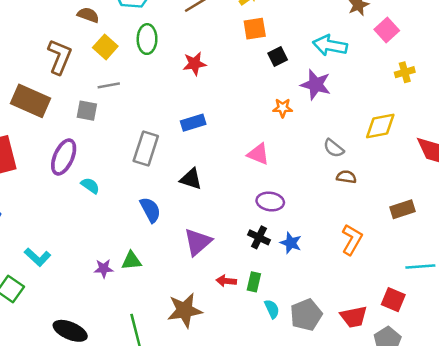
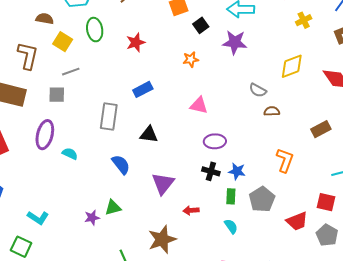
orange star: (283, 108) -> (191, 59), moved
green rectangle: (254, 282) -> (231, 196), moved
gray pentagon: (306, 315) -> (262, 199), moved

